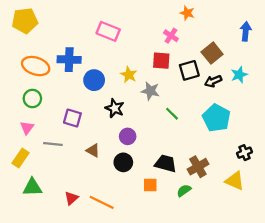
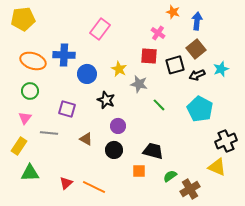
pink rectangle: (108, 31) -> (100, 29), turned -75
blue arrow: (246, 31) -> (197, 21), moved
black cross: (245, 153) -> (226, 141), size x1.5
brown cross: (198, 167) -> (190, 189), moved

